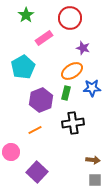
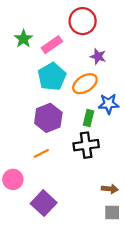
green star: (26, 15) -> (24, 39), moved
cyan pentagon: (23, 67) -> (52, 77), moved
green rectangle: (66, 93) -> (88, 118), moved

